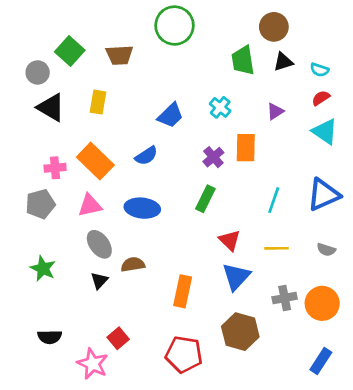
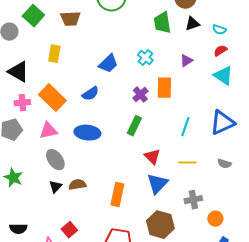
black triangle: (51, 107) -> (18, 72), moved
brown semicircle: (133, 264) -> (77, 185), moved
orange circle: (322, 303) -> (215, 219), moved, size x0.6

